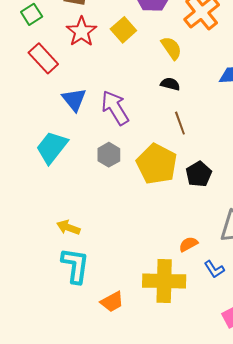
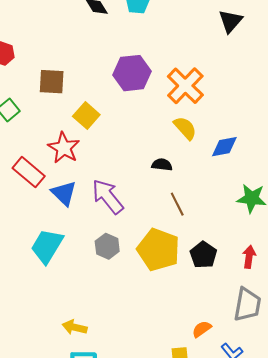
yellow square: (123, 30) -> (86, 116), moved
red star: (81, 32) -> (64, 148), moved
yellow semicircle: (171, 48) -> (185, 128), moved
red rectangle: (43, 58) -> (29, 172), moved

